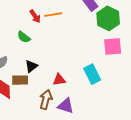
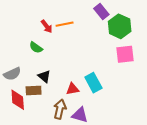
black triangle: (31, 66) -> (44, 76), turned -40
cyan rectangle: (92, 74) -> (93, 83), moved

